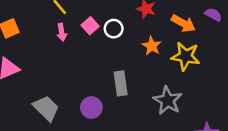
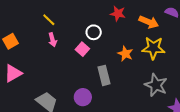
pink square: (90, 26) -> (82, 49), moved
orange star: (152, 46) -> (125, 54), moved
gray star: (168, 101) -> (156, 85), moved

